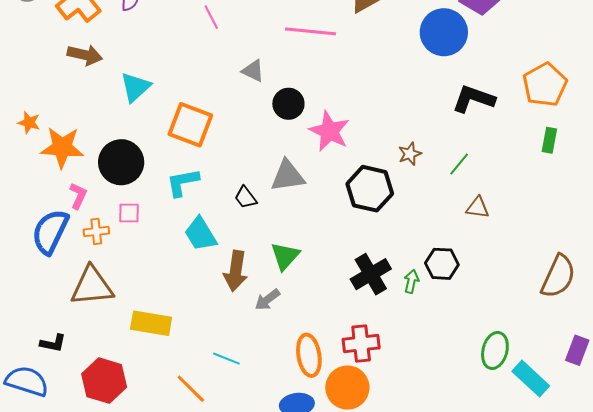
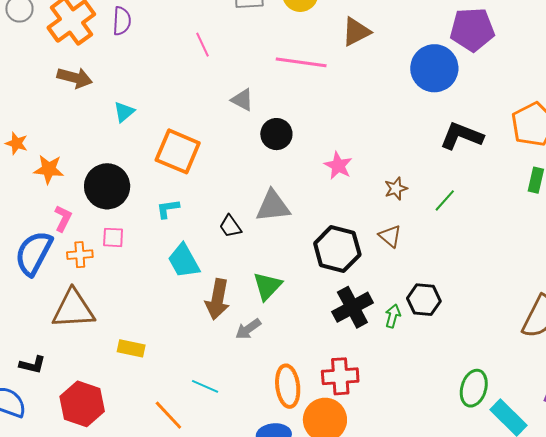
cyan triangle: (135, 87) -> (124, 112), size x0.7
pink star: (329, 131) -> (338, 166), moved, size x0.7
orange star: (62, 147) -> (49, 169), size x0.7
cyan L-shape: (183, 182) -> (168, 209), size x0.7
black hexagon: (370, 189) -> (337, 249), moved
brown triangle: (478, 208) -> (390, 236), moved, turned 30
yellow rectangle: (151, 323) -> (131, 348), size x0.7

